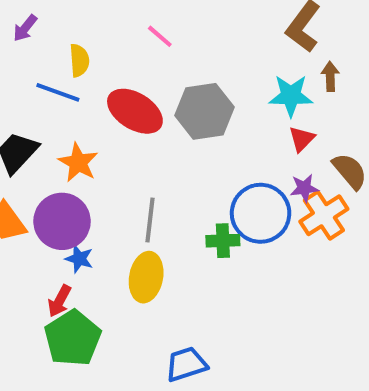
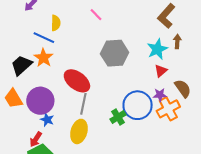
cyan star: (291, 96) -> (157, 49), turned -30
red ellipse: (135, 111) -> (77, 81), moved
orange star: (78, 163) -> (43, 58), moved
green cross: (223, 241) -> (118, 117), turned -35

